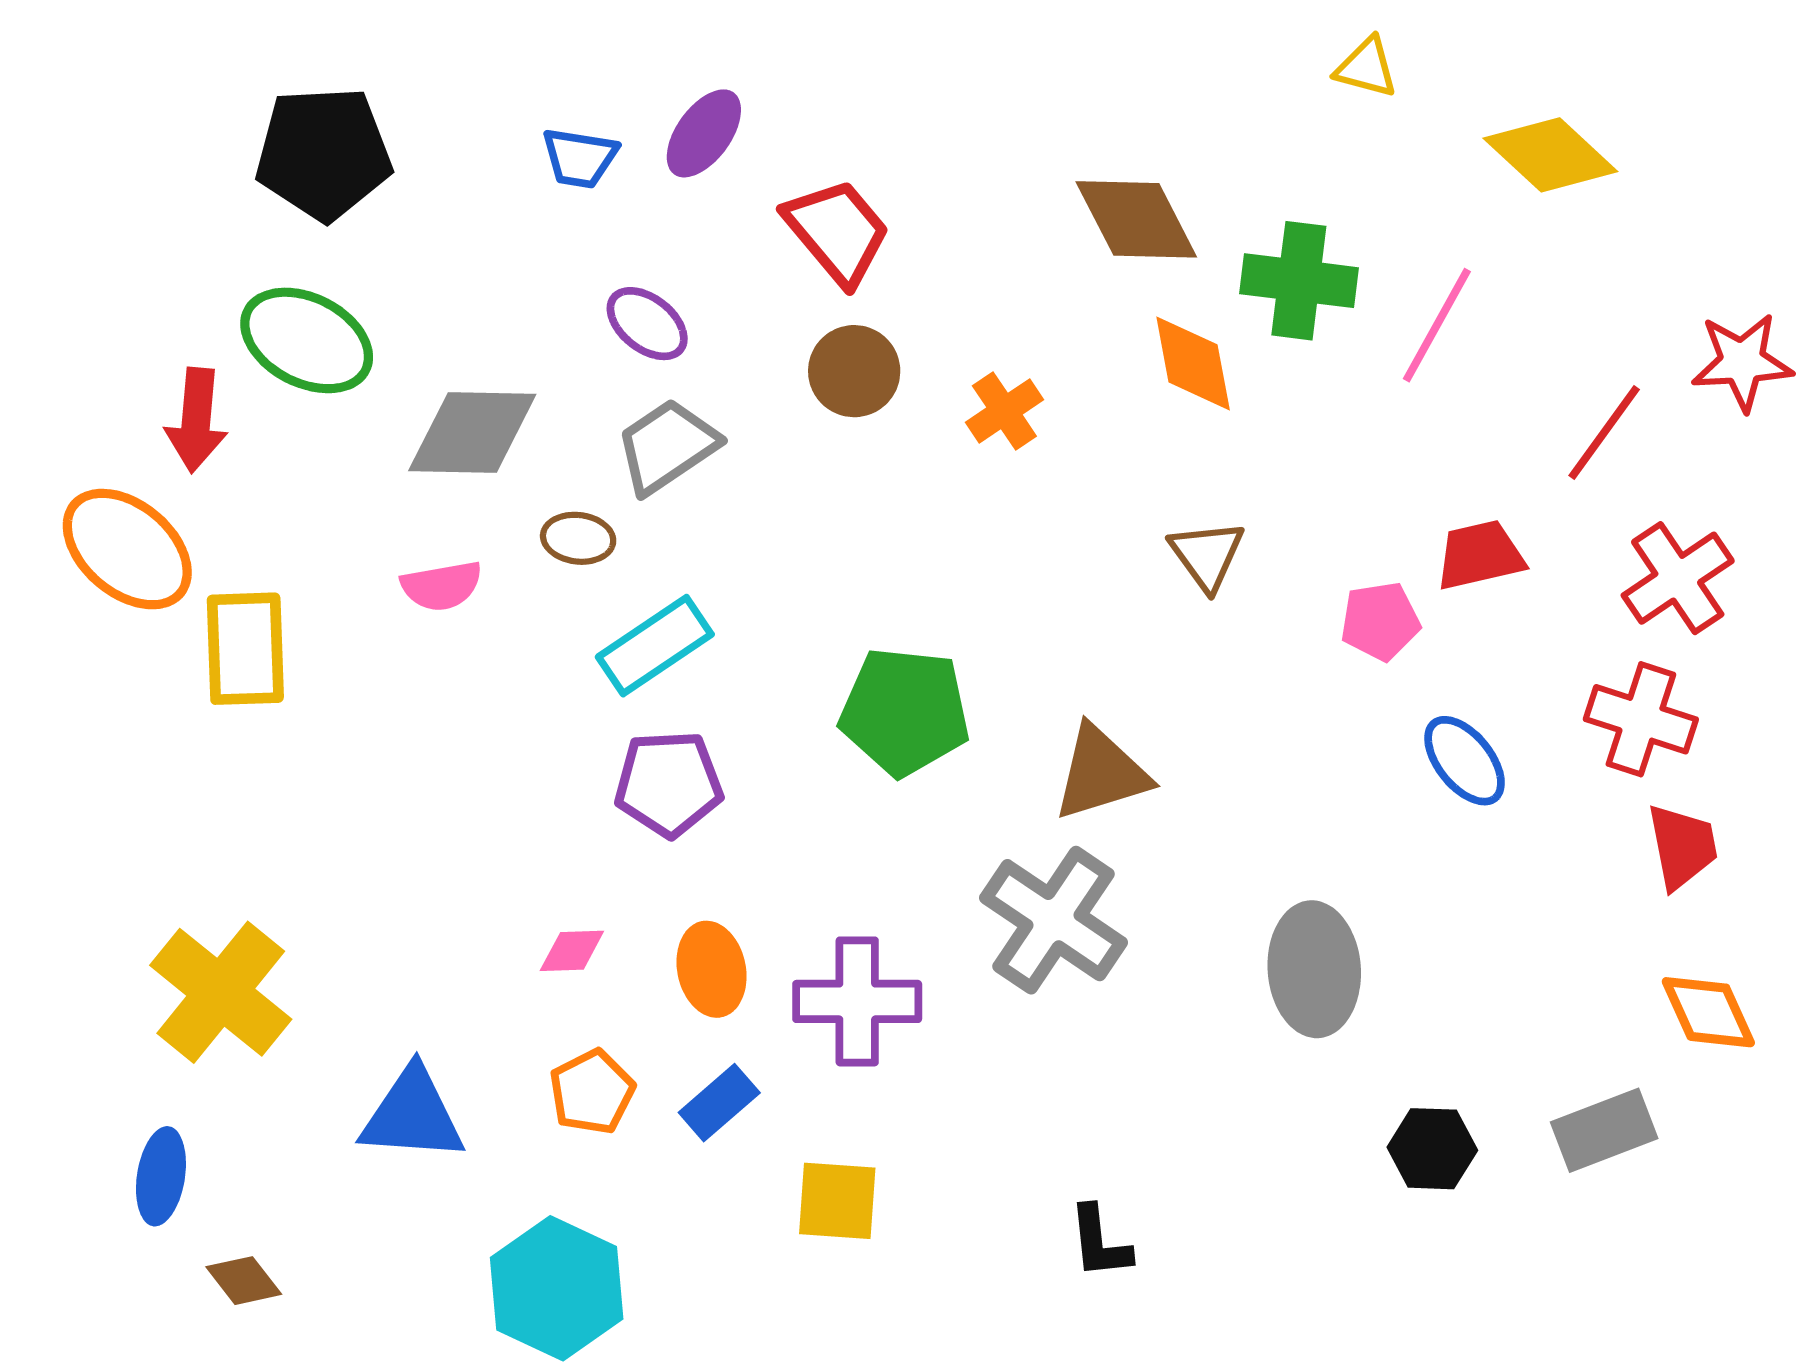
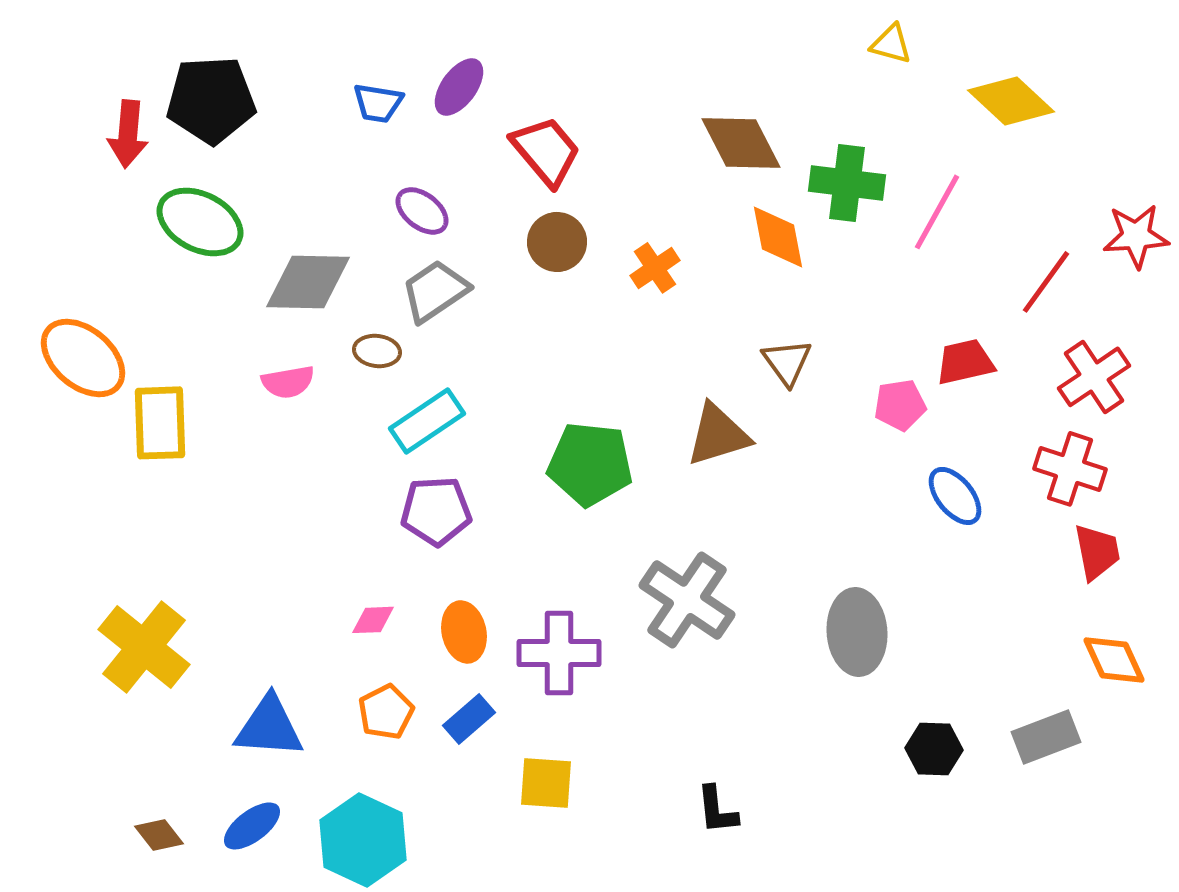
red arrow: (196, 420) -> (128, 134), moved
brown triangle: (1101, 773) -> (718, 435), moved
blue ellipse: (161, 1176) -> (252, 826), moved, turned 44

